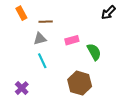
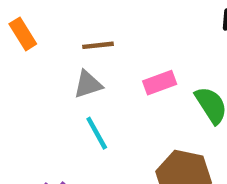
orange rectangle: (21, 13) -> (23, 34), moved

